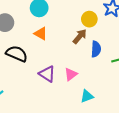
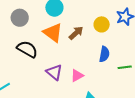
orange triangle: (41, 34) -> (53, 33), size x1.5
brown arrow: (80, 36) -> (76, 33), moved

